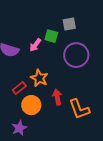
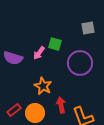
gray square: (69, 24) -> (88, 28), moved
red rectangle: (19, 88) -> (14, 110), moved

